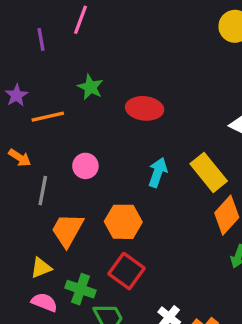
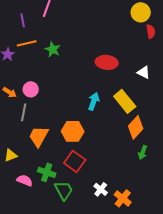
red ellipse: (145, 108) -> (107, 62), moved
orange line: (48, 117) -> (27, 43), moved
pink circle: (85, 166) -> (31, 89), moved
yellow triangle: (41, 268) -> (11, 155), moved

